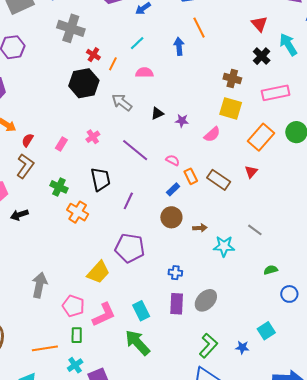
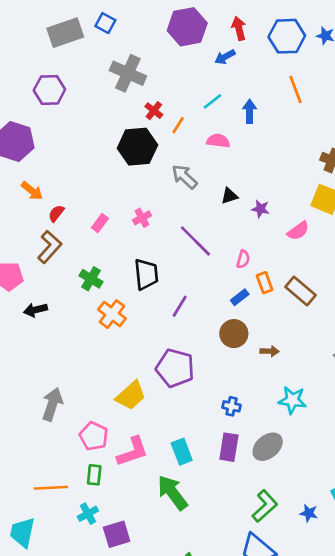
blue arrow: (179, 46) -> (249, 111), moved
pink semicircle: (173, 160) -> (243, 259), turned 72
cyan star: (224, 246) -> (292, 400), moved

